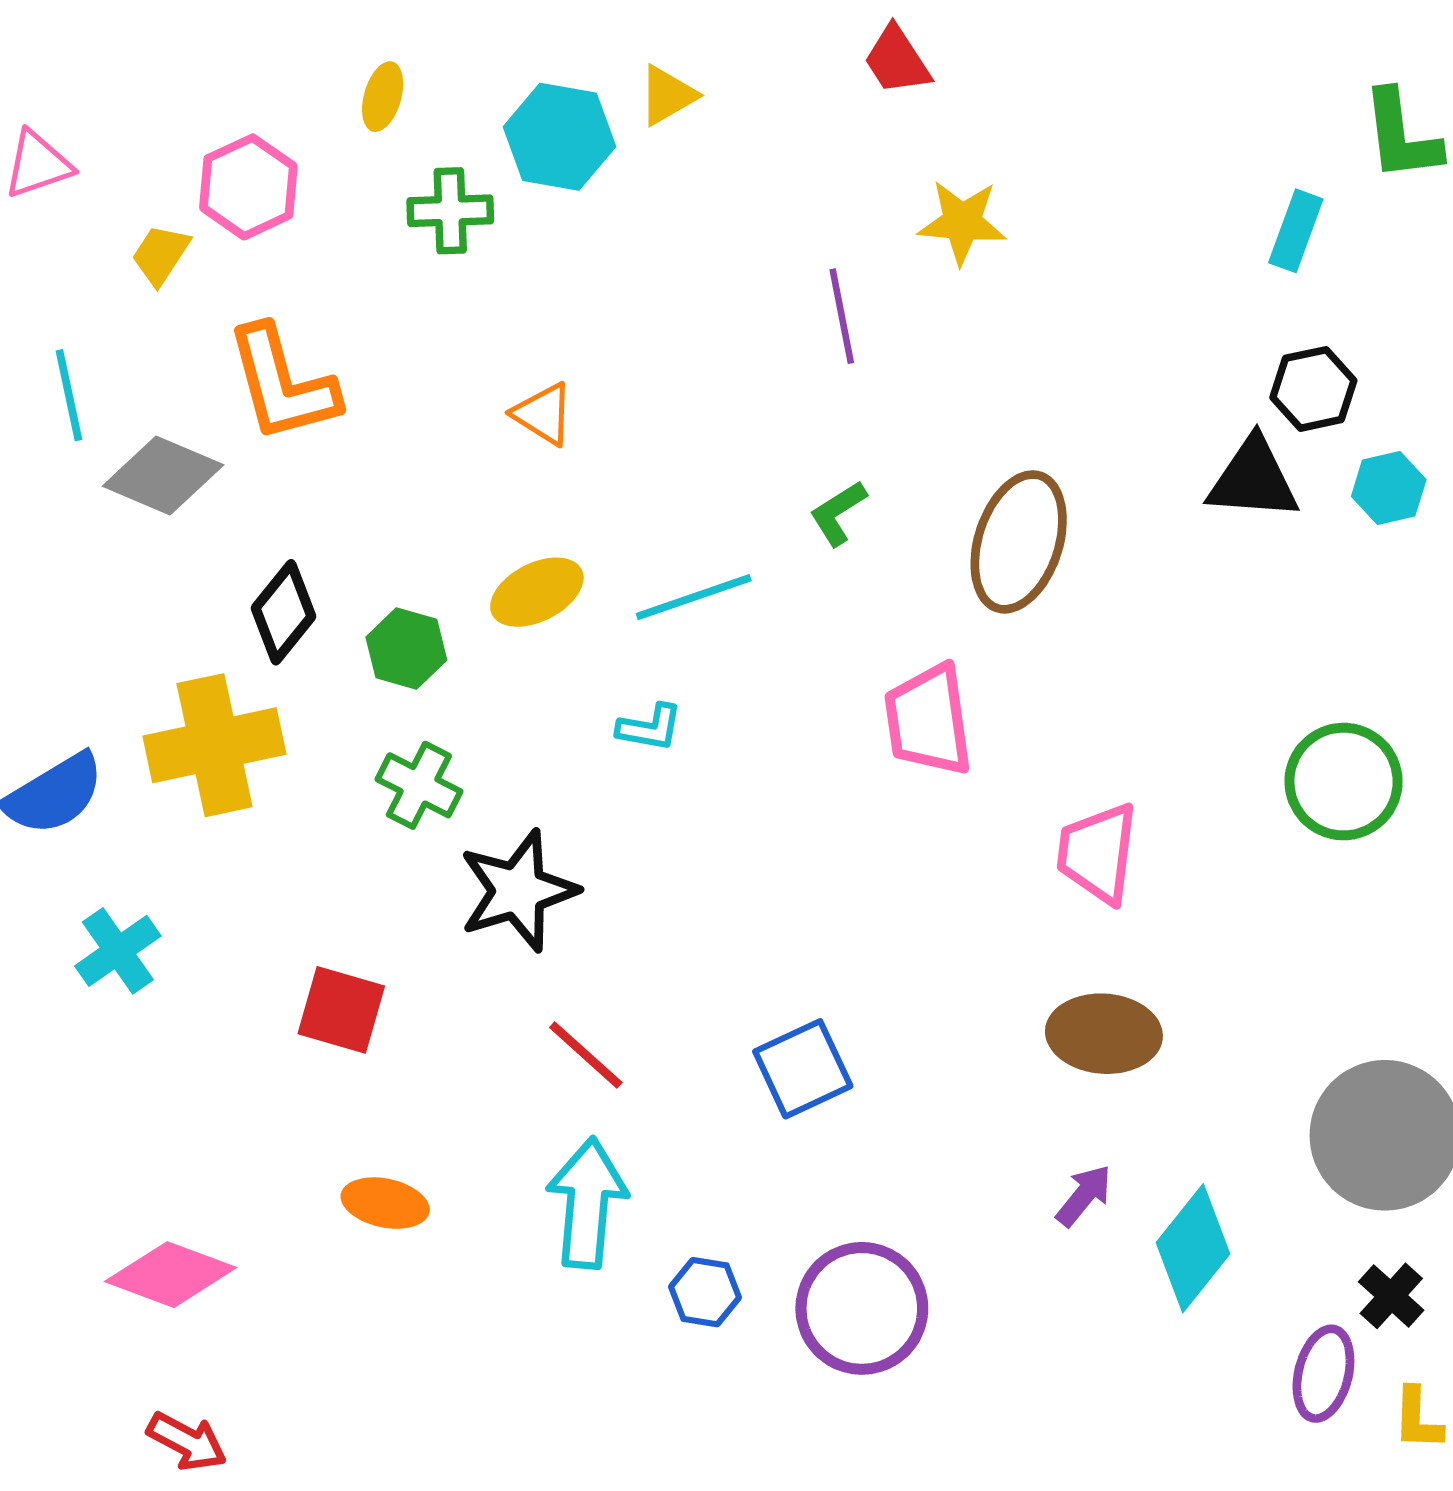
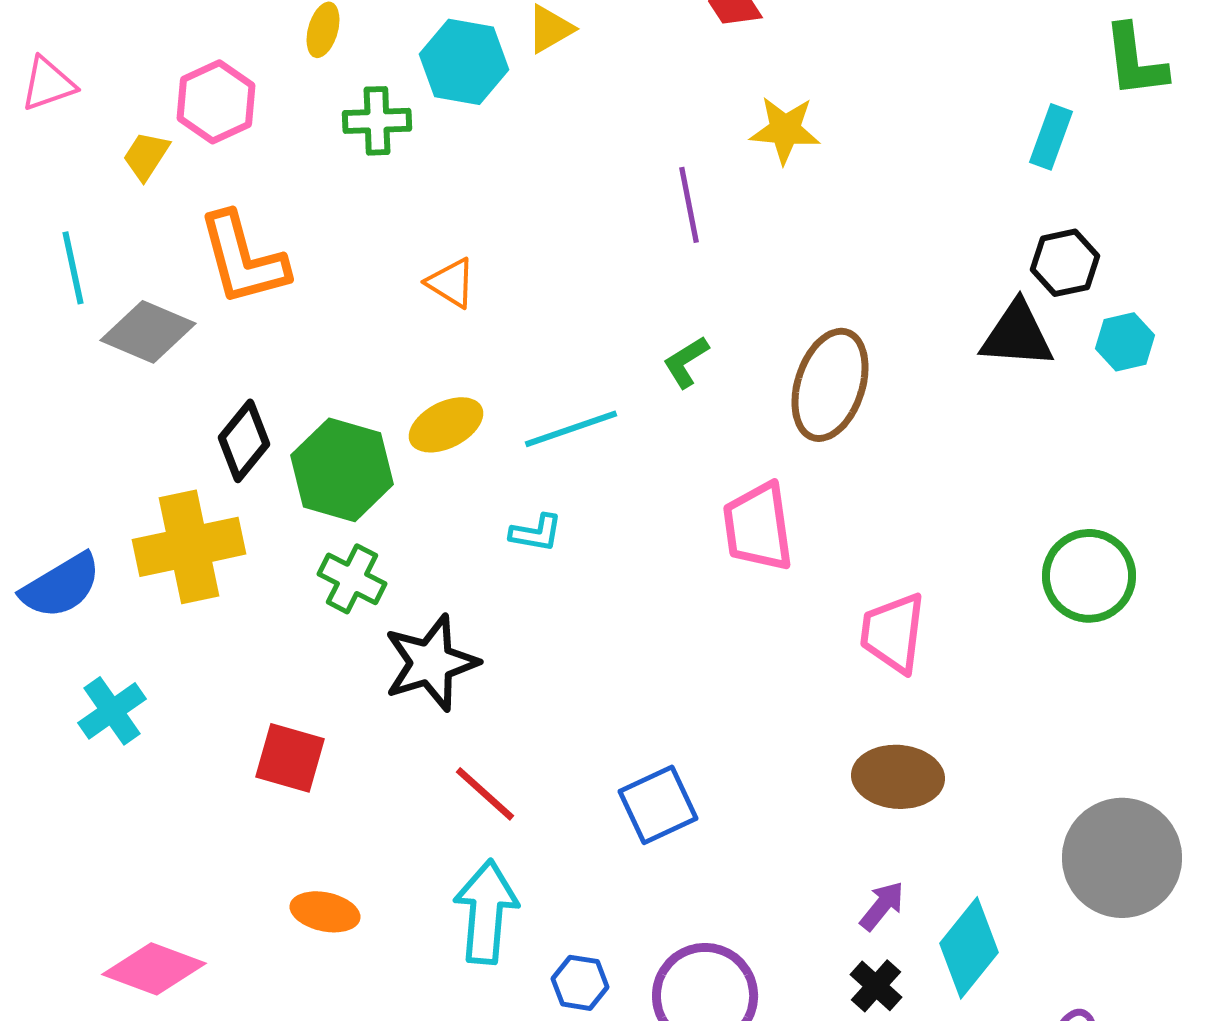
green hexagon: (406, 649) -> (342, 470), size x1.6
black cross: (1391, 1296) -> (876, 986), moved

